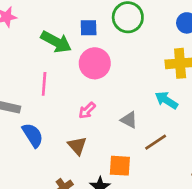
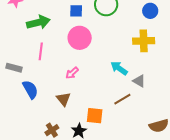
green arrow: (56, 42) -> (38, 22), moved, turned -45
cyan arrow: (166, 100) -> (119, 68), moved
gray triangle: (129, 120) -> (139, 81), moved

